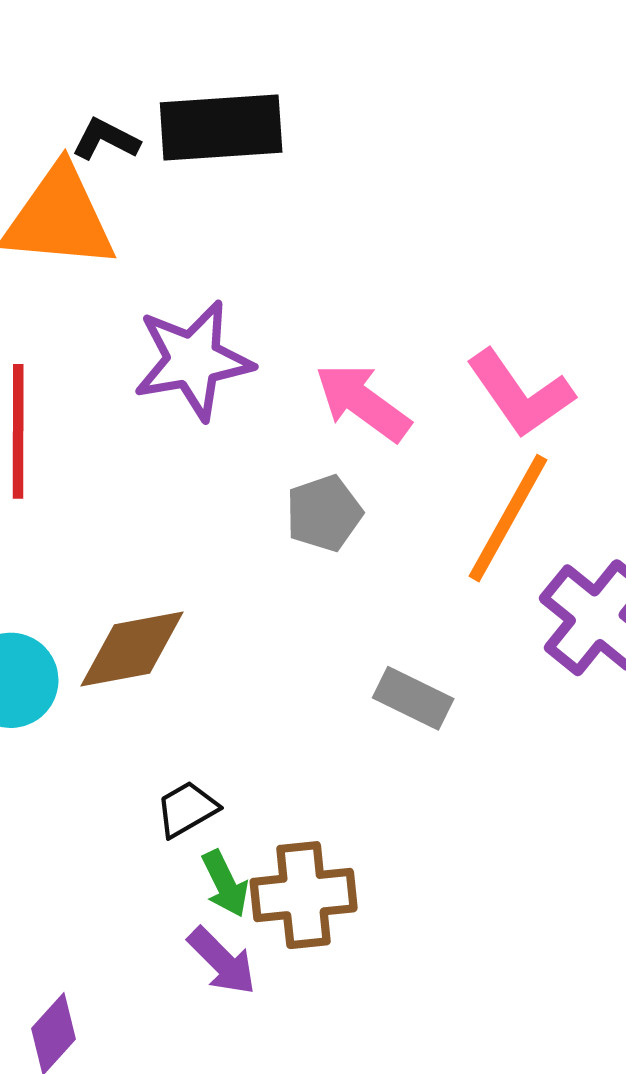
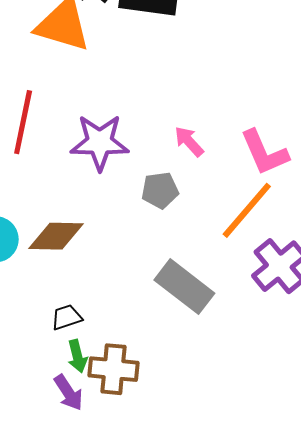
purple star: (193, 360) -> (100, 142), moved
pink arrow: (363, 402) -> (189, 141), size x0.7
gray rectangle: (413, 698) -> (184, 287), size x1.6

